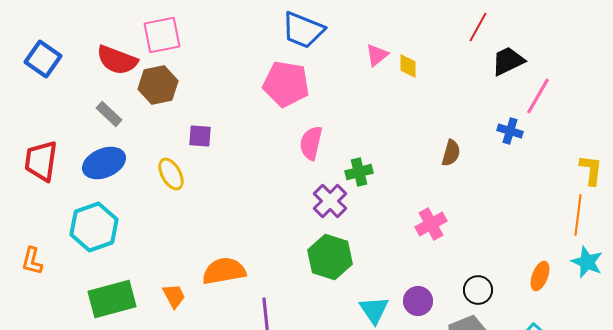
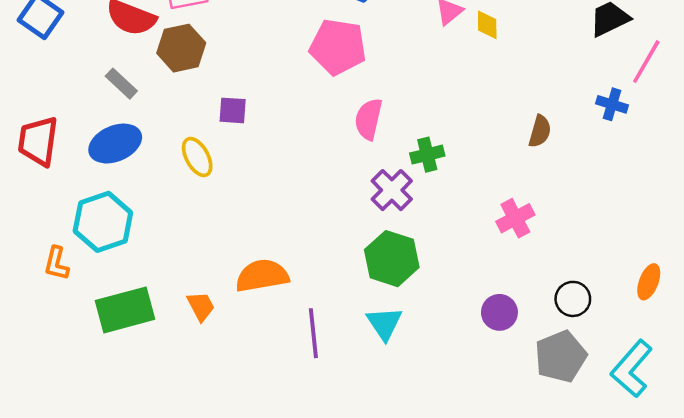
orange L-shape: (32, 261) -> (56, 263), moved
cyan triangle: (374, 310) -> (384, 323), moved

